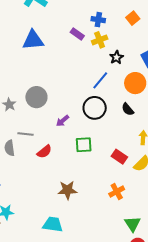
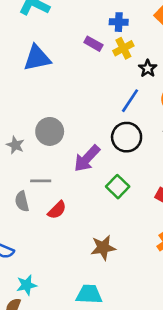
purple arrow: (63, 121) -> (87, 158), size x1.6
green square: (84, 145) -> (118, 187), turned -36
red semicircle: (44, 152) -> (57, 210), moved

